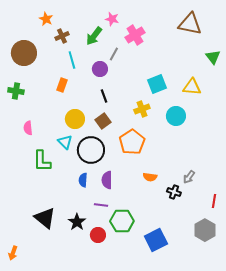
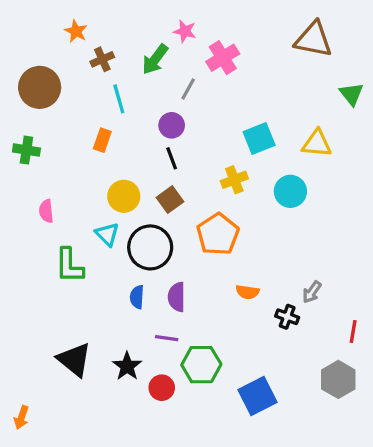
purple circle: (100, 69) -> (172, 125), moved

